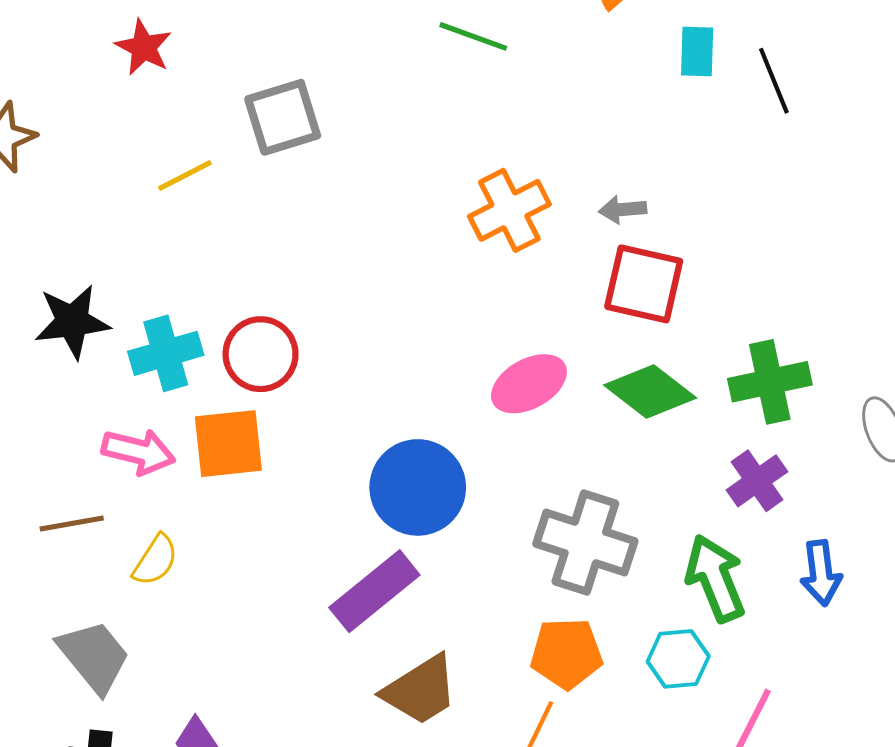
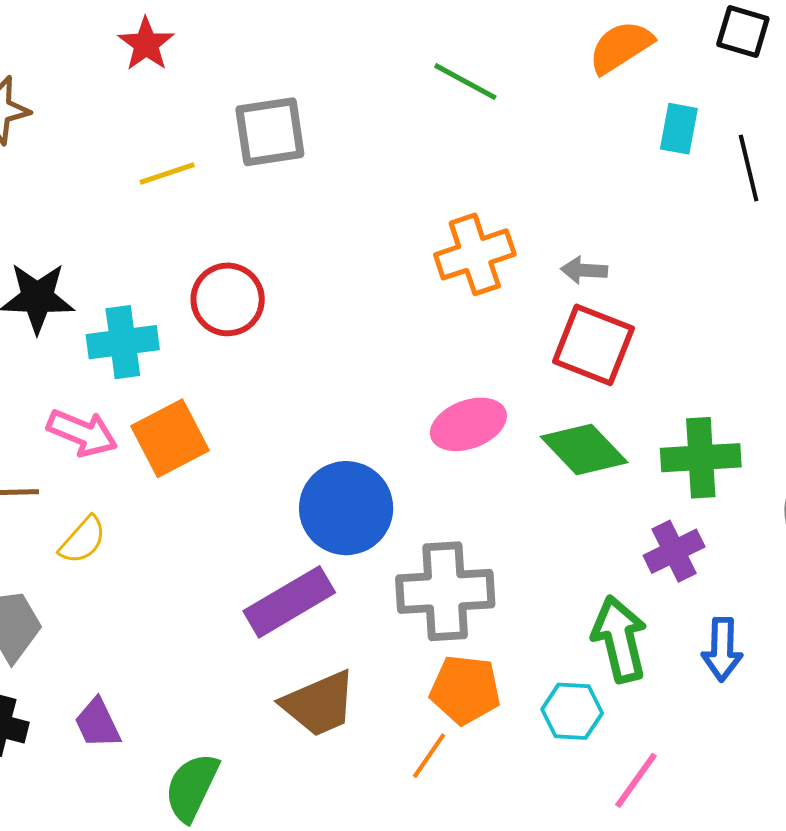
red circle: (261, 354) -> (228, 299), moved
orange square: (228, 444) -> (170, 438), turned -30
gray cross: (585, 542) -> (445, 591), moved, turned -30

